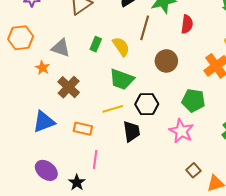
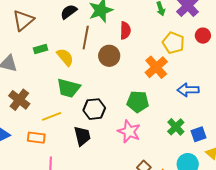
green rectangle: (96, 44) -> (40, 49), moved, turned 56
brown circle: (166, 61) -> (109, 56), moved
yellow line: (113, 109) -> (52, 116), moved

